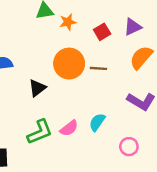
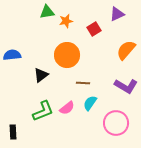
purple triangle: (133, 27) -> (117, 14), moved
brown line: (98, 68) -> (83, 83), moved
pink circle: (129, 147) -> (116, 123), size x1.6

